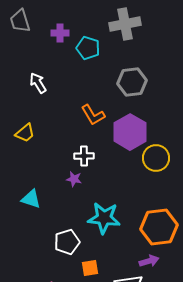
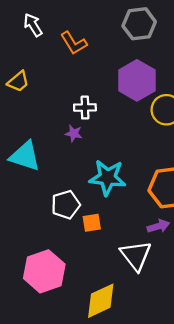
orange L-shape: (93, 115) -> (74, 43), moved
cyan triangle: (31, 199) -> (25, 156), size x1.4
orange square: (90, 268) -> (92, 223), moved

